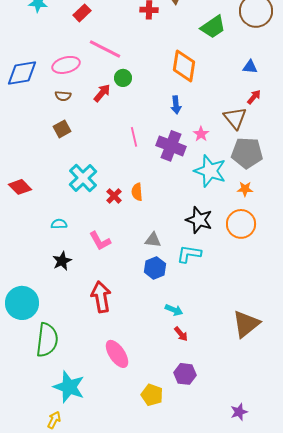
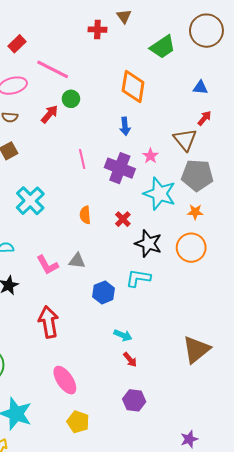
red rectangle: (82, 13) -> (17, 44), moved
red cross: (114, 196) -> (123, 219), moved
gray triangle: (153, 240) -> (77, 261), moved
yellow pentagon: (152, 395) -> (78, 422), moved

